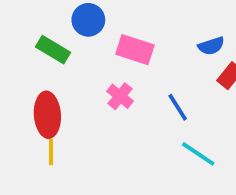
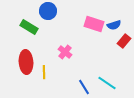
pink rectangle: (135, 50) -> (94, 24), moved
blue line: (178, 107) -> (84, 87), moved
yellow line: (51, 152) -> (44, 72), moved

